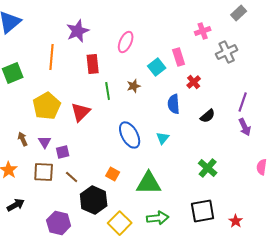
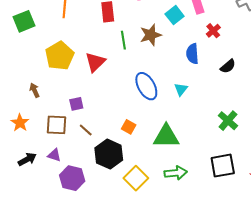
brown star: (134, 86) -> (151, 35), size x1.5
purple triangle: (45, 142) -> (54, 155), moved, turned -40

